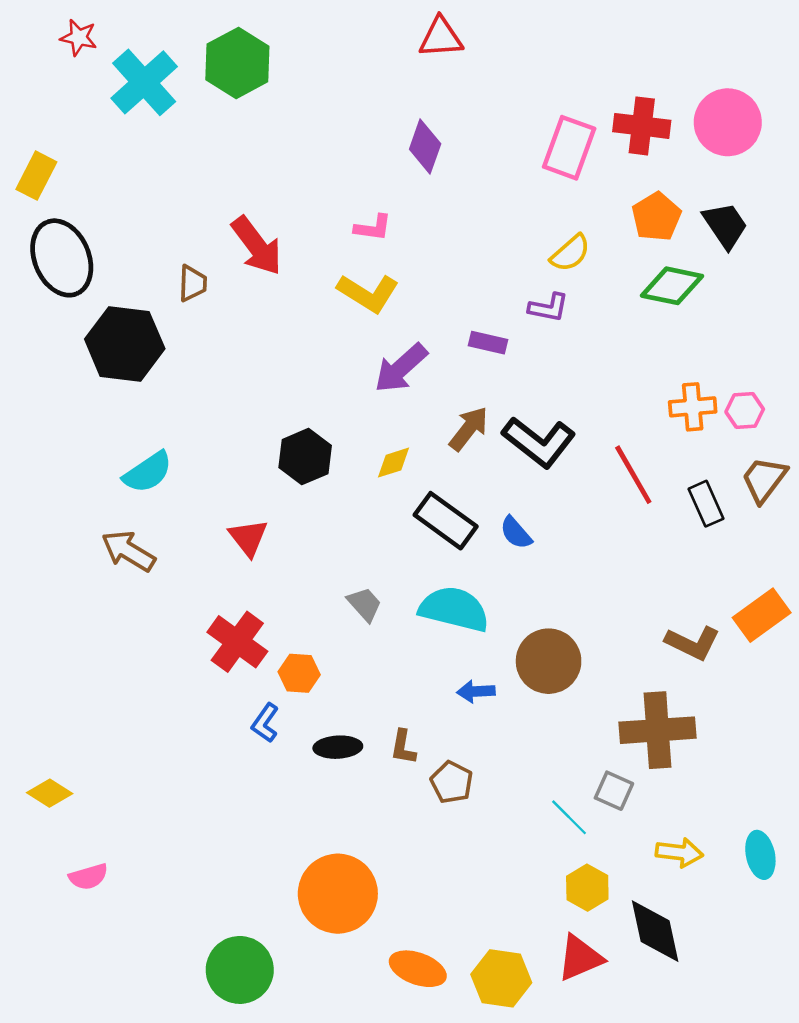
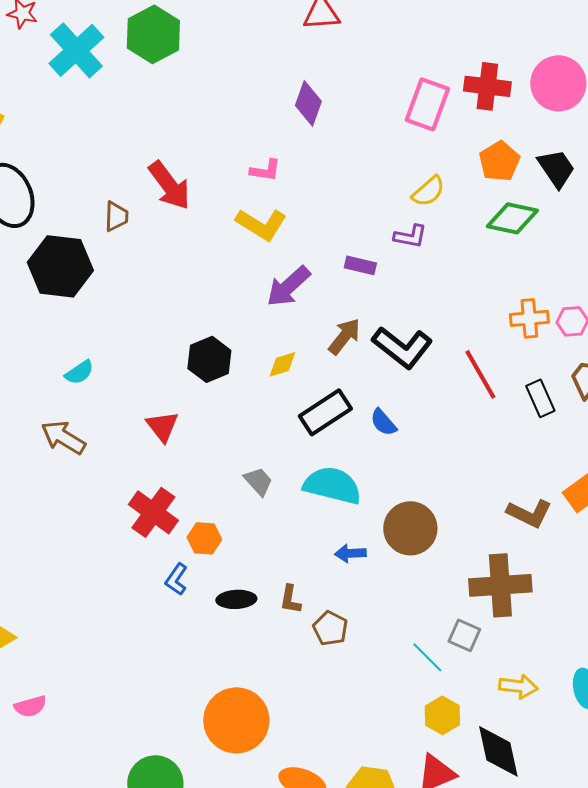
cyan semicircle: (148, 472) -> (79, 372), size x0.7
black rectangle: (446, 521) -> (325, 412), turned -69

